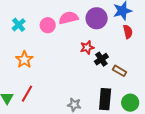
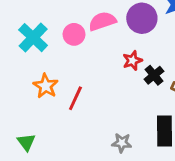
cyan cross: (19, 25) -> (33, 38), size x1.5
red line: (27, 94) -> (75, 98), moved

